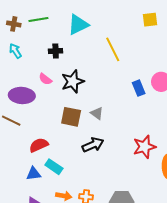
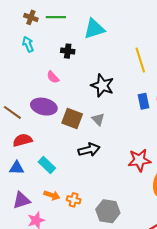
yellow line: (113, 49) -> (140, 60), moved
black star: (73, 81) -> (102, 85), moved, turned 30
purple ellipse: (22, 95) -> (44, 107), moved
red semicircle: (39, 145) -> (23, 140), moved
blue triangle: (33, 174) -> (17, 168), moved

